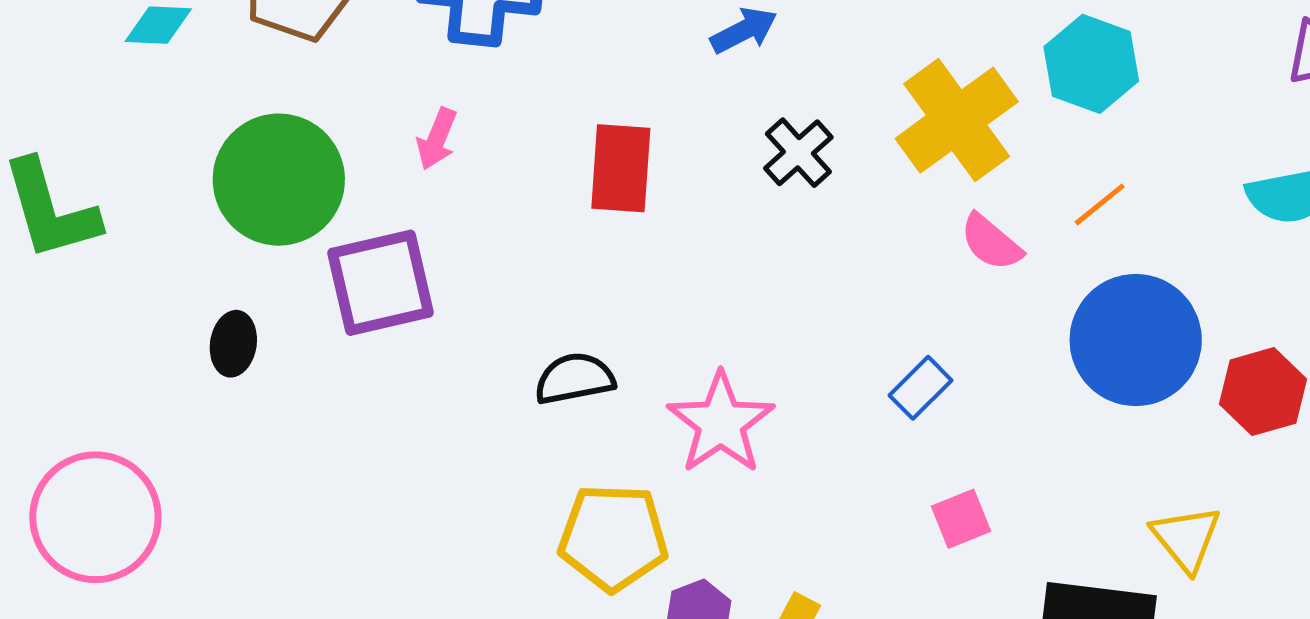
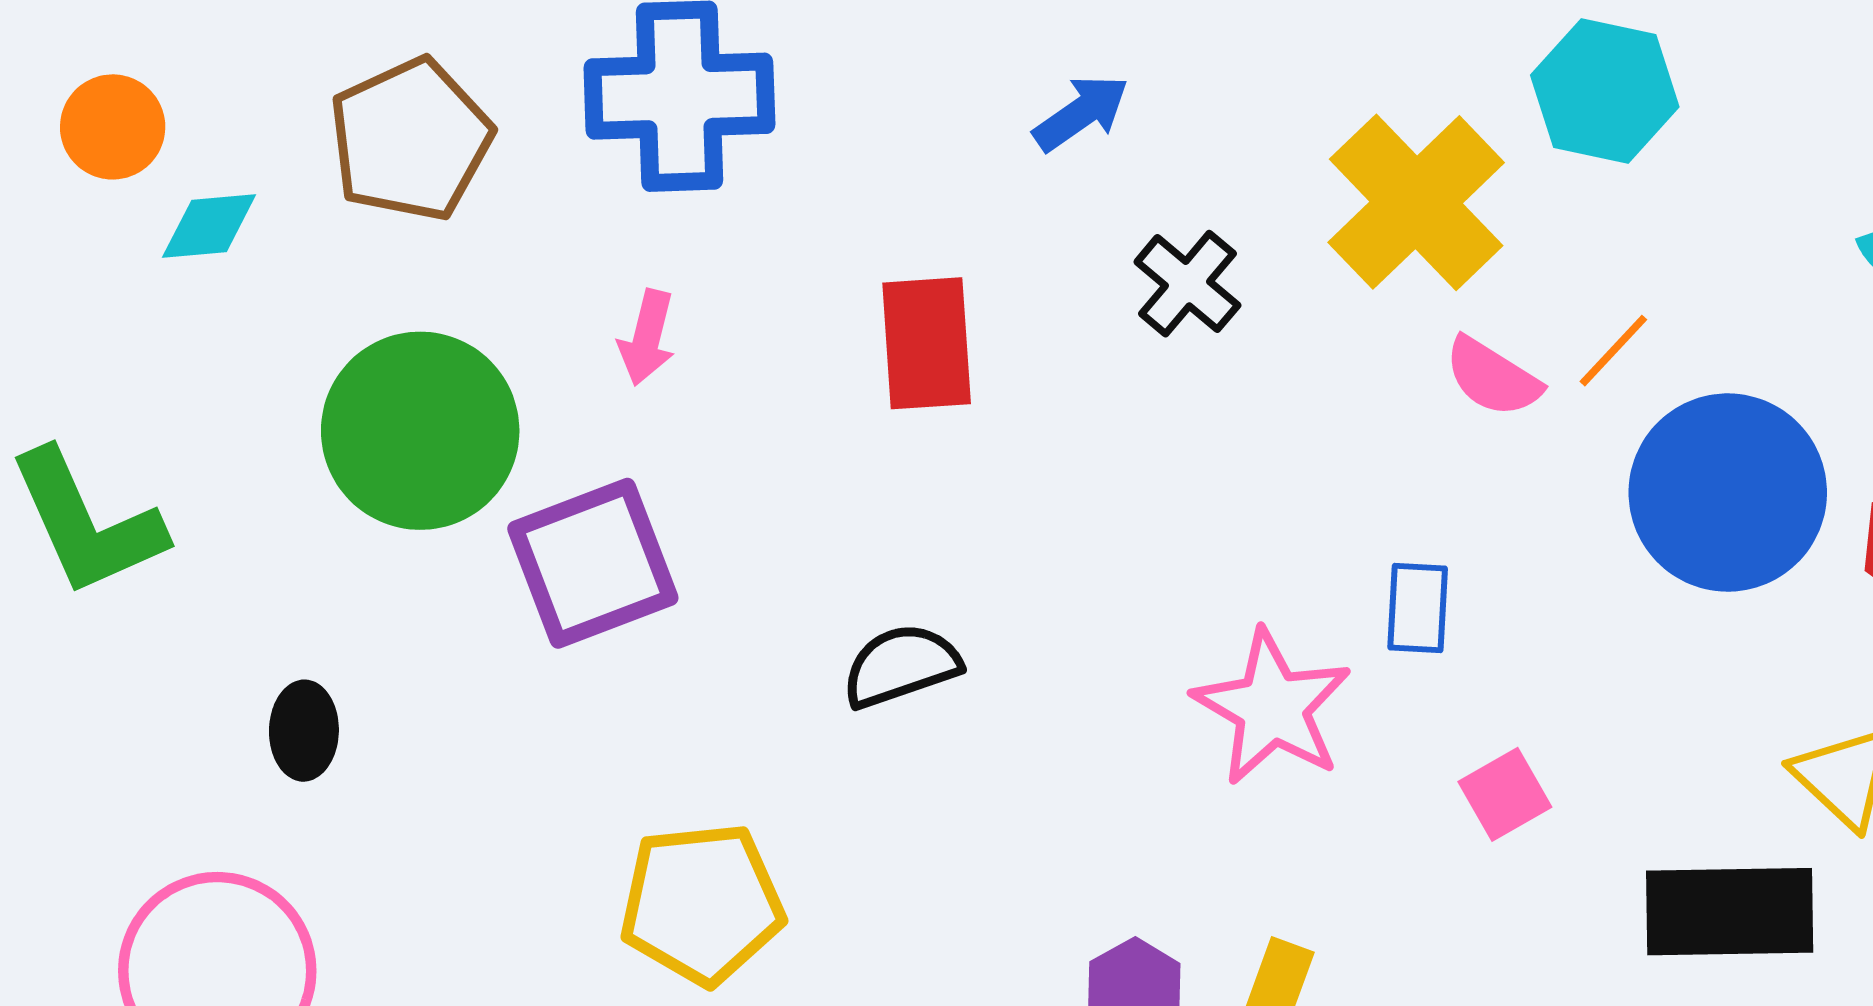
orange line: (1100, 204) -> (1613, 351), moved
black ellipse: (233, 344) -> (304, 731), moved
blue rectangle: (921, 388) -> (1418, 608), turned -34
pink star: (721, 423) -> (1272, 707), moved
yellow pentagon: (613, 537) -> (702, 904), moved

